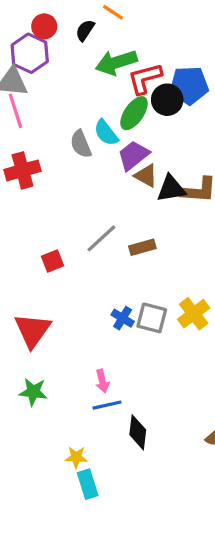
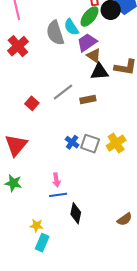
gray semicircle: (81, 144) -> (55, 33), size x1.4
red cross: (23, 170) -> (18, 46), turned -30
black triangle: (171, 189) -> (99, 72), moved
red square: (53, 261) -> (32, 103), turned -32
cyan rectangle: (88, 484) -> (42, 243), turned 36

